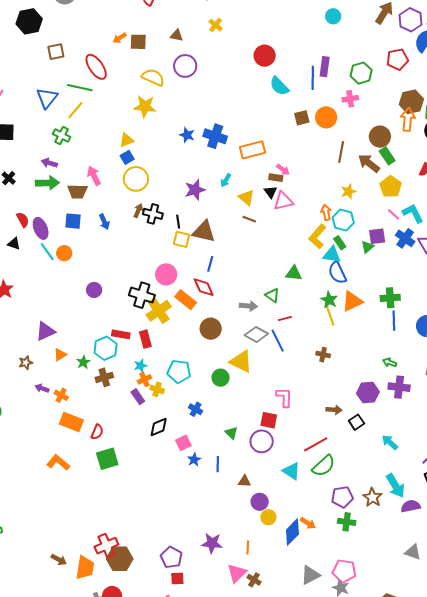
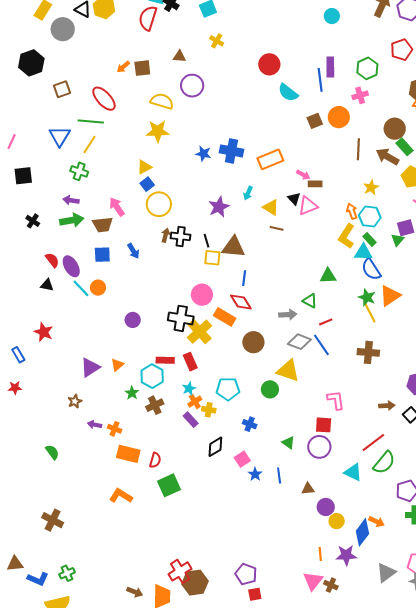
brown rectangle: (276, 178) -> (315, 184), moved
orange triangle: (60, 355) -> (117, 365), moved
brown cross: (323, 355) -> (368, 352), size x1.5
purple star: (212, 543) -> (346, 555), moved

